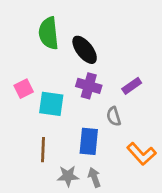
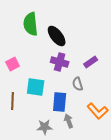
cyan square: (51, 104) -> (36, 87), moved
brown line: (43, 150) -> (13, 101), moved
gray arrow: (94, 177) -> (69, 121), moved

